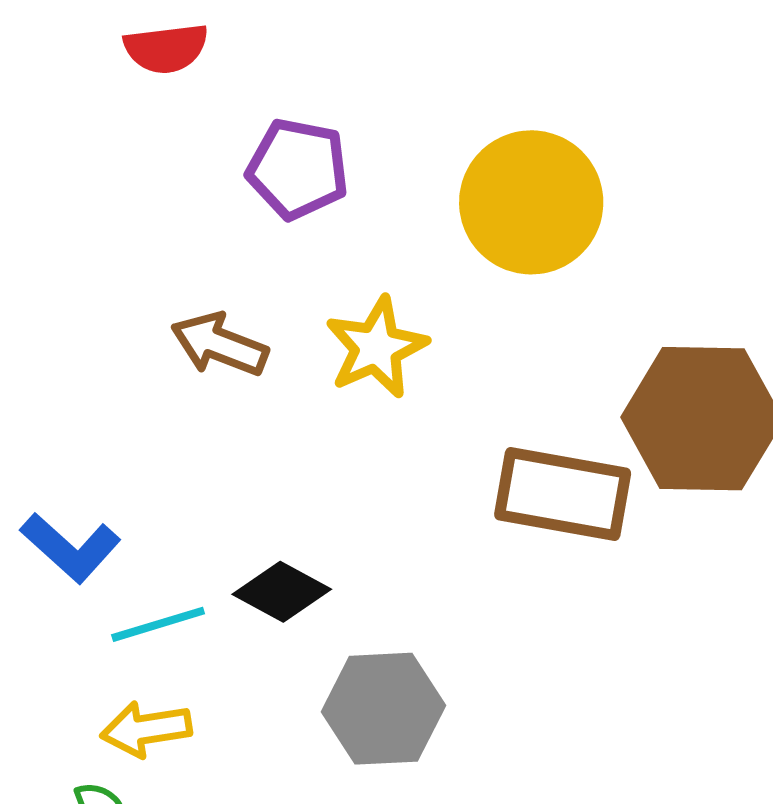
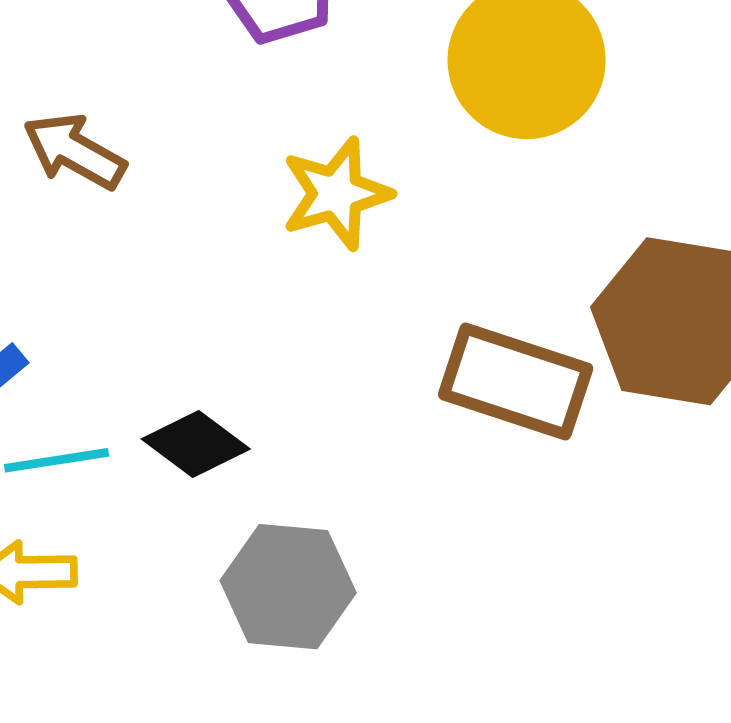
brown arrow: (219, 344) -> (74, 151), moved

